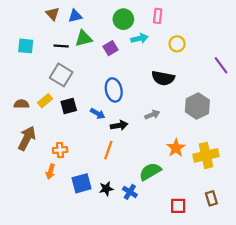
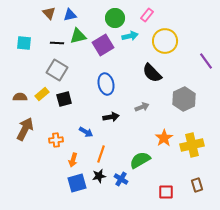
pink rectangle: (158, 16) -> (147, 15), turned 32
yellow circle: (177, 44) -> (165, 41), size x1.6
purple square: (110, 48) -> (103, 45), size x1.5
black semicircle: (163, 78) -> (152, 73), turned 35
blue arrow: (98, 114) -> (86, 132), moved
orange line: (108, 150) -> (101, 154), moved
orange arrow: (50, 172) -> (73, 160), moved
blue square: (82, 183) -> (77, 183), moved

